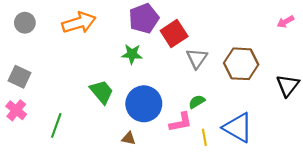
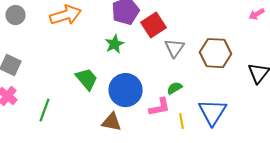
green star: (132, 54) -> (115, 44), turned -30
blue triangle: (238, 128) -> (213, 112), turned 32
brown triangle: (129, 138) -> (112, 122), size x1.5

